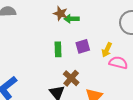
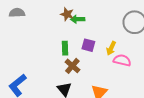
purple square: (83, 46) -> (88, 45), turned 32
brown cross: (71, 78) -> (72, 66), moved

